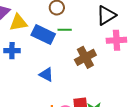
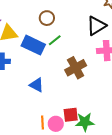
green line: (65, 30) -> (55, 40), turned -40

